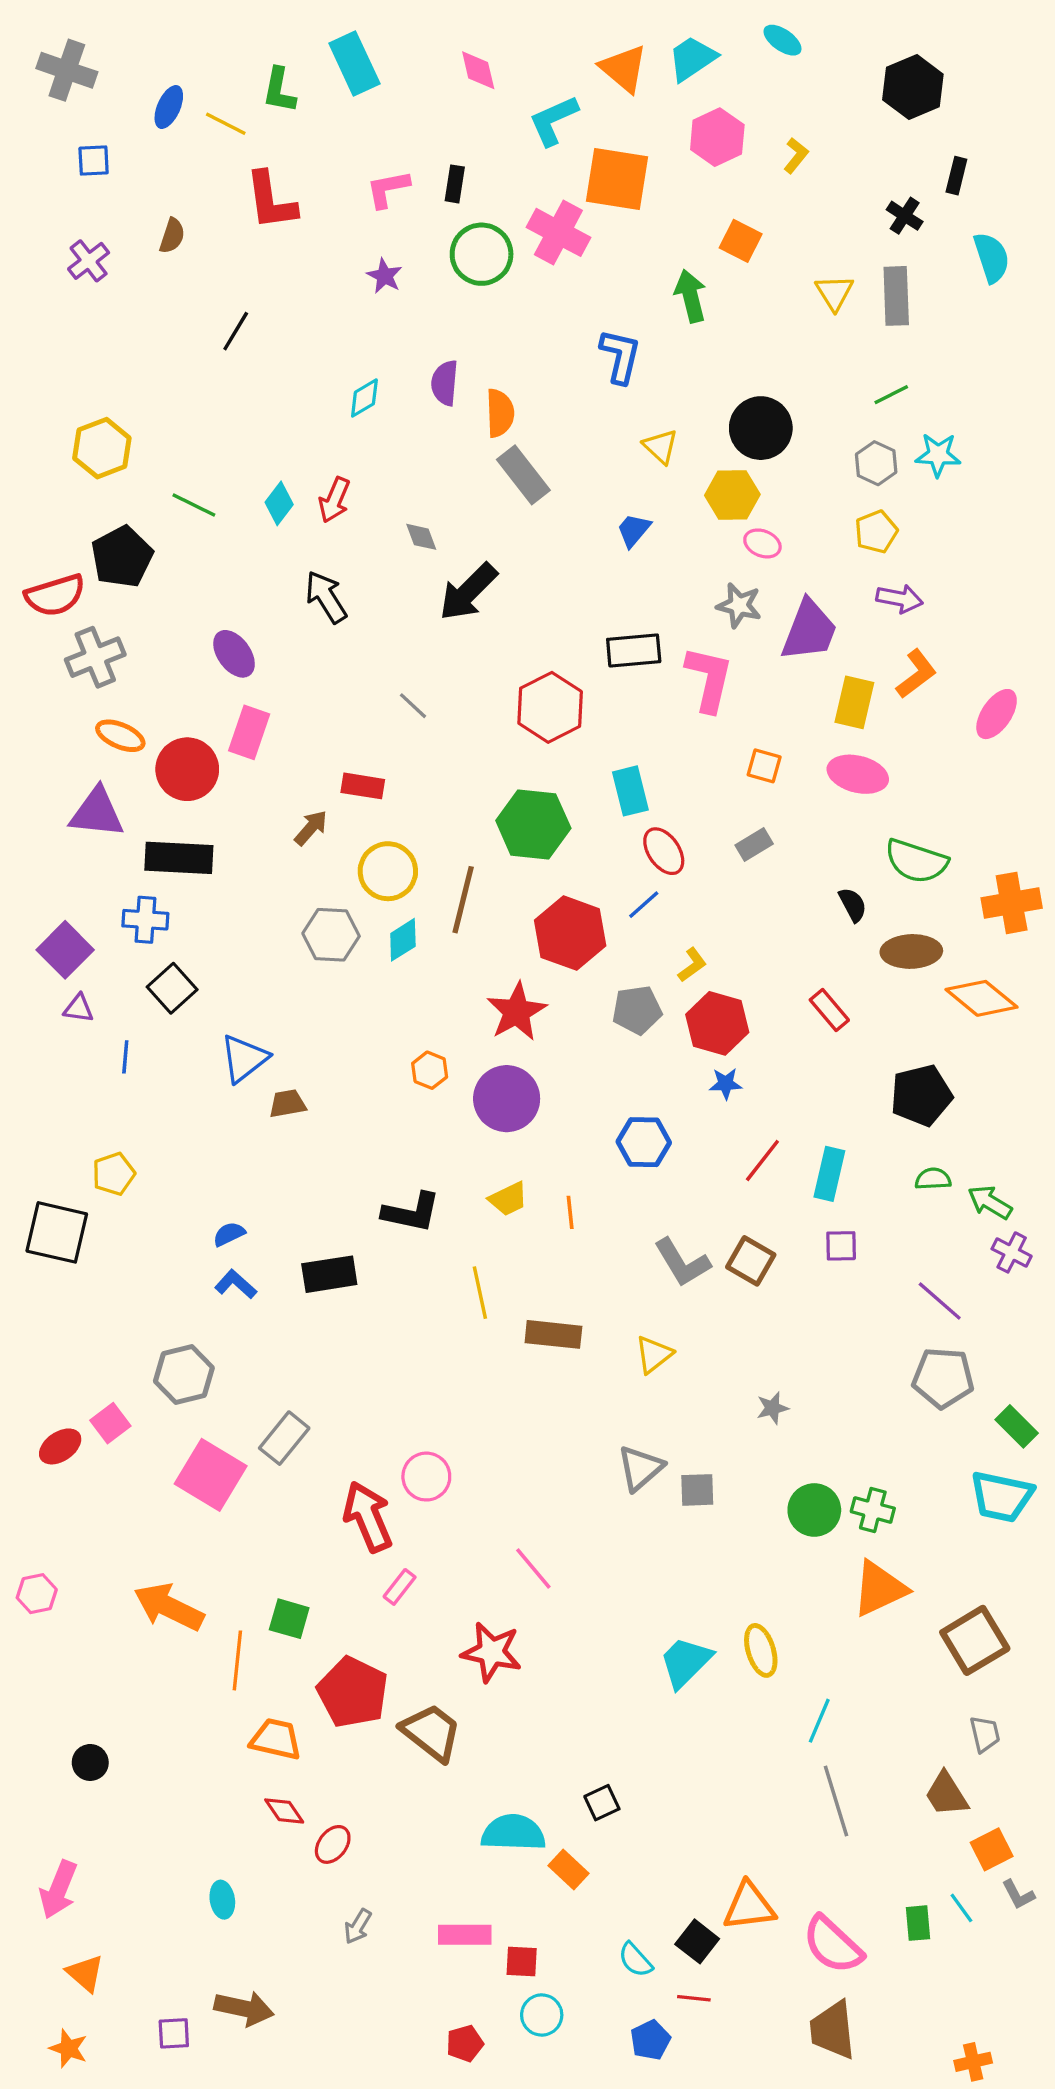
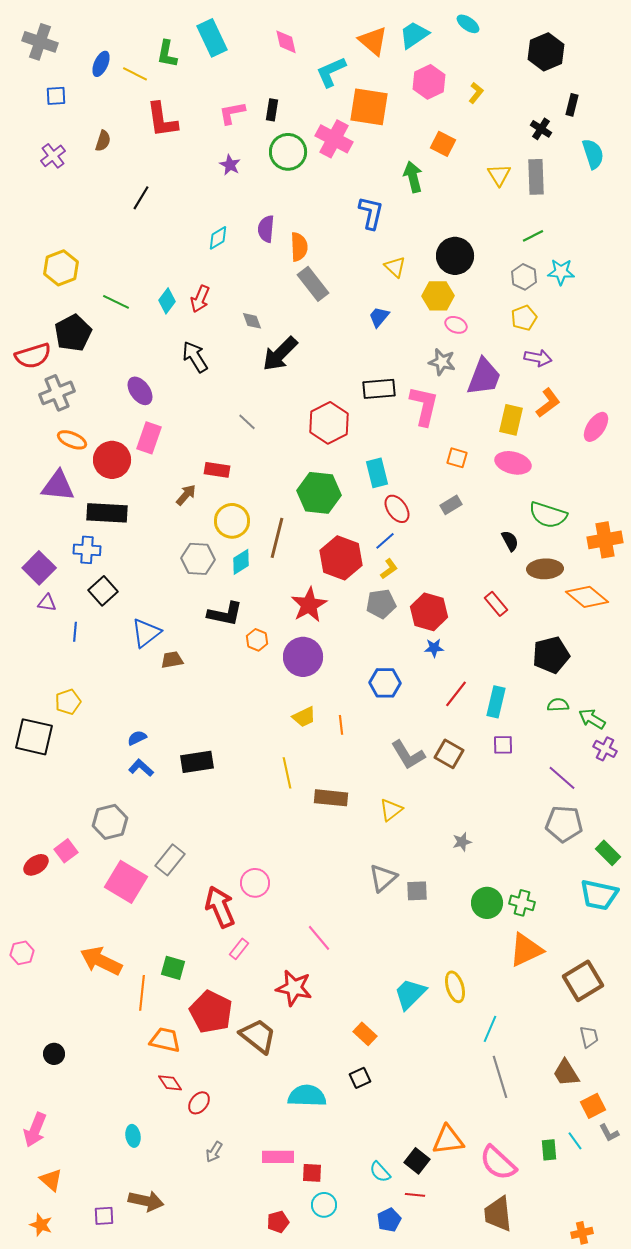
yellow L-shape: (692, 965) -> (389, 569), moved
black L-shape: (411, 1212) -> (225, 614), moved
orange rectangle: (568, 1870) -> (365, 1034), moved

